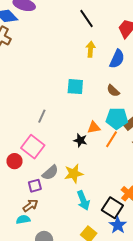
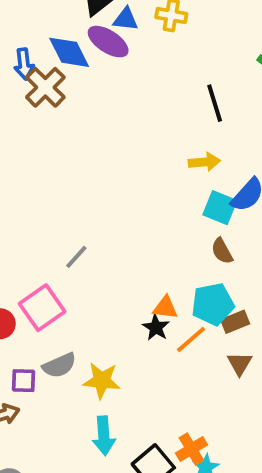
yellow arrow: (91, 49) -> (204, 162), turned 63
cyan square: (75, 87) -> (220, 208), moved
cyan pentagon: (117, 118) -> (213, 304), turned -30
black star: (80, 140) -> (156, 327), moved

